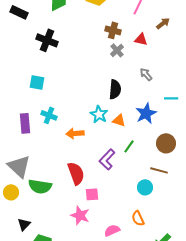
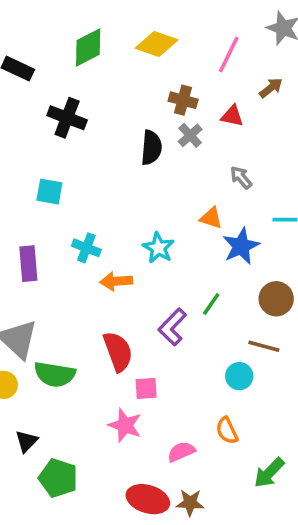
black semicircle: (115, 89) -> (151, 148), moved
cyan cross: (49, 115) -> (86, 248), moved
orange triangle: (119, 120) -> (211, 218), moved

